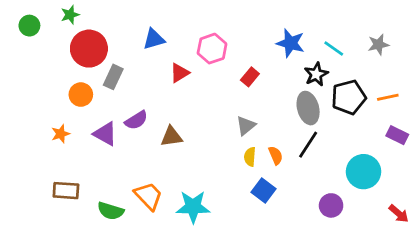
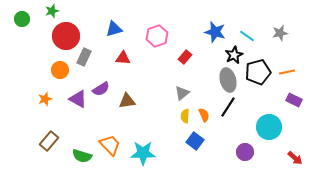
red triangle: (180, 73) -> (123, 58), moved, turned 35
brown rectangle: (66, 191) -> (49, 141), turned -54

